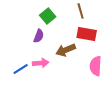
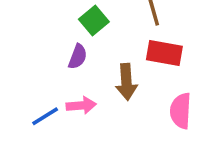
brown arrow: (66, 50) -> (126, 82), turned -72

